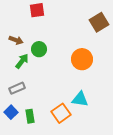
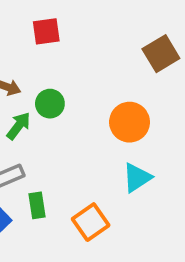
cyan triangle: (80, 99) -> (137, 178), moved, turned -42
green rectangle: (30, 116) -> (37, 205), moved

